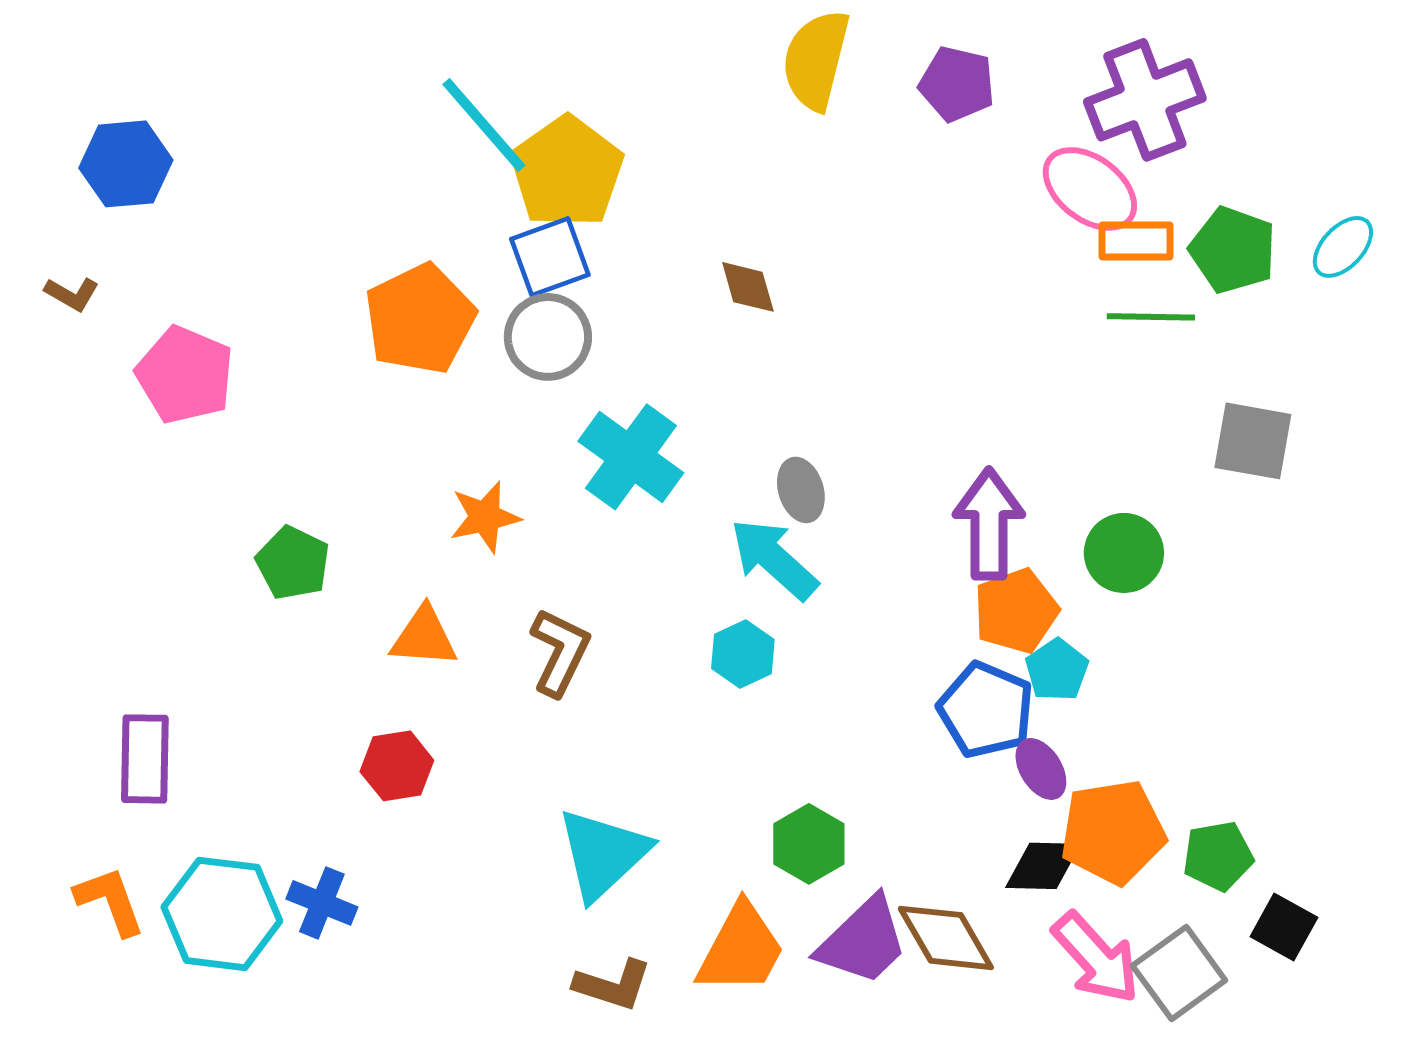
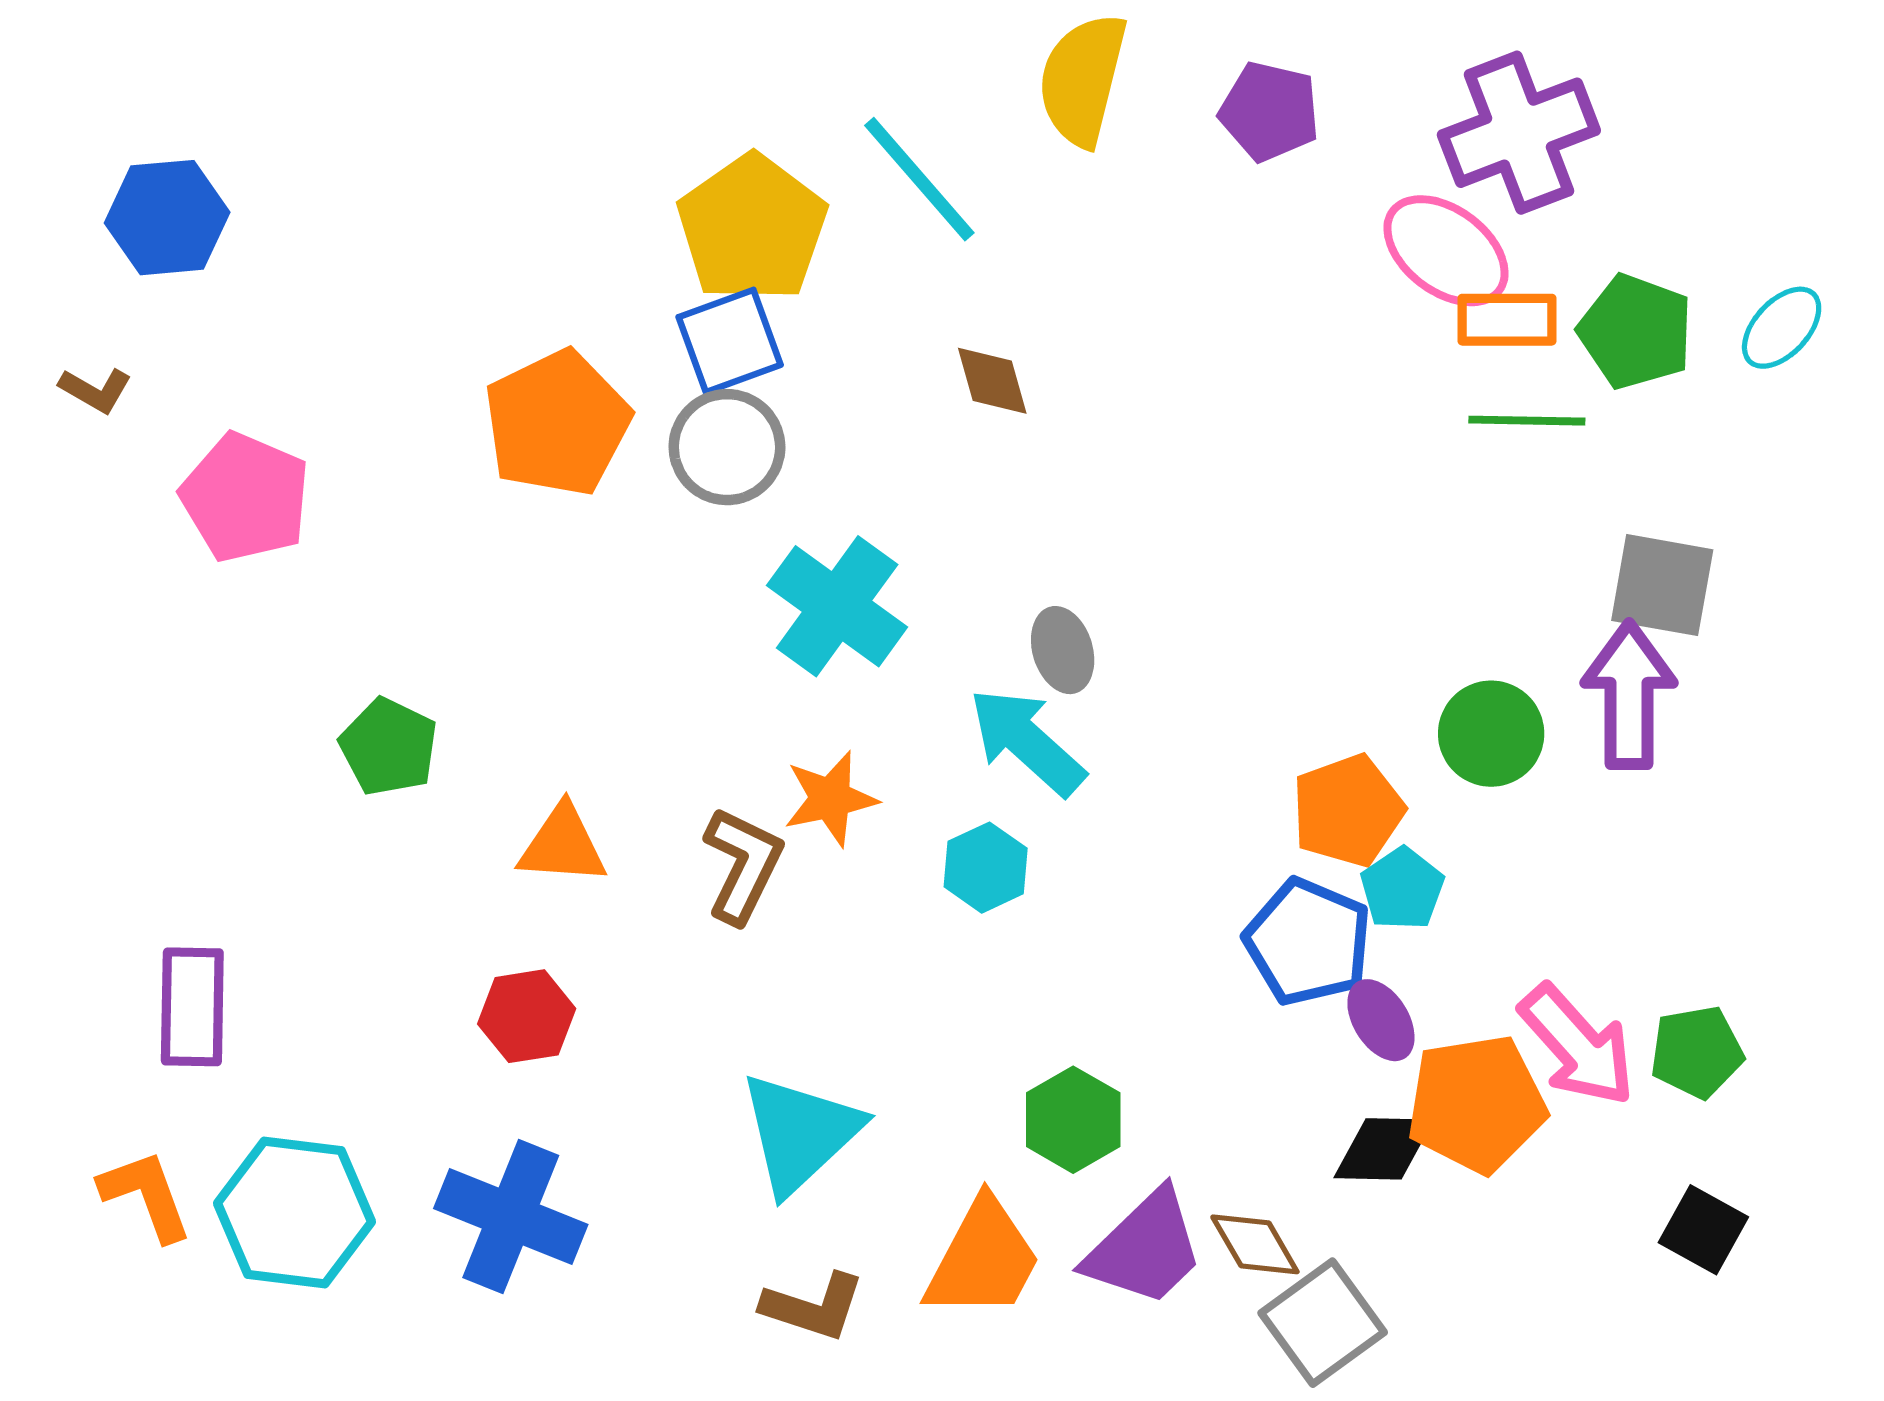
cyan line: (484, 125) -> (919, 179), moved
orange star: (485, 517) -> (830, 799), moved
purple arrow: (989, 524) -> (1629, 695), moved
green pentagon: (1218, 856) -> (1697, 1052), moved
blue cross: (322, 903) -> (511, 1216), moved, size x1.6
brown diamond: (946, 938) -> (1255, 1244), size x0.7
pink arrow: (1096, 958) -> (1577, 1045), moved
gray square: (1179, 973) -> (1323, 1323), moved

